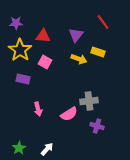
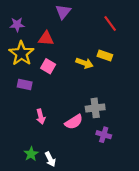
purple triangle: (76, 35) -> (63, 12), moved
green star: (19, 148) -> (31, 154), moved
white arrow: (47, 149) -> (50, 159), turned 112

